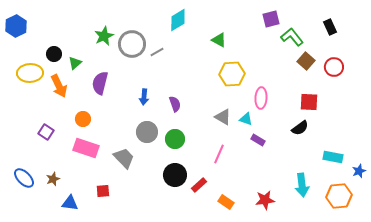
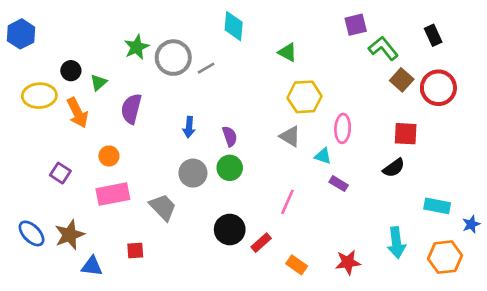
cyan diamond: (178, 20) -> (234, 26), turned -55
red circle: (334, 67) -> (438, 88), size x1.4
gray triangle: (223, 117) -> (290, 136), moved
green circle: (175, 139) -> (230, 168), moved
pink rectangle: (86, 148) -> (113, 194), turned -30
brown star: (53, 179) -> (70, 235), size x1.6

